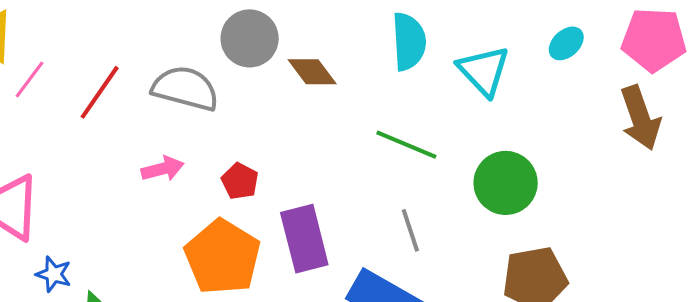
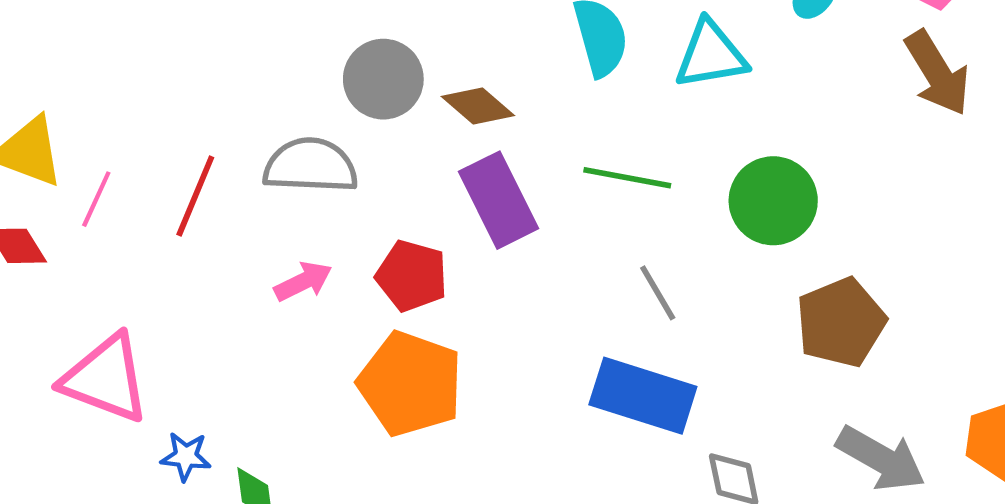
cyan triangle: (484, 71) -> (711, 55), turned -44
red pentagon: (240, 181) -> (412, 276), size x1.4
purple rectangle: (304, 239) -> (498, 200), moved

